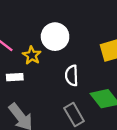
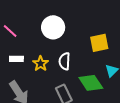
yellow star: (32, 55) -> (41, 64), moved

